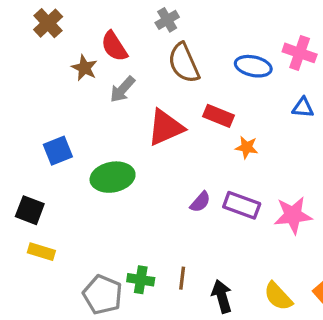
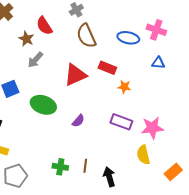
gray arrow: (122, 89) -> (35, 60), moved
green ellipse: (113, 177) -> (43, 105), turned 30
purple semicircle: (200, 202) -> (78, 121), moved
gray pentagon: (103, 295) -> (15, 176), moved, turned 30
yellow semicircle: (278, 296) -> (143, 155), moved, turned 30

